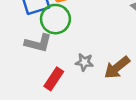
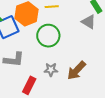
green circle: (55, 19) -> (48, 36), moved

